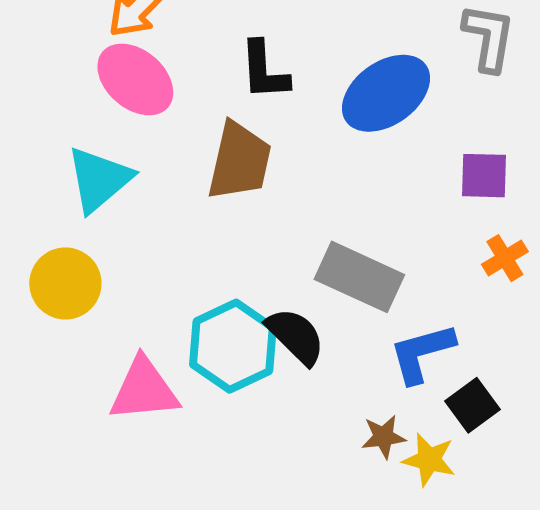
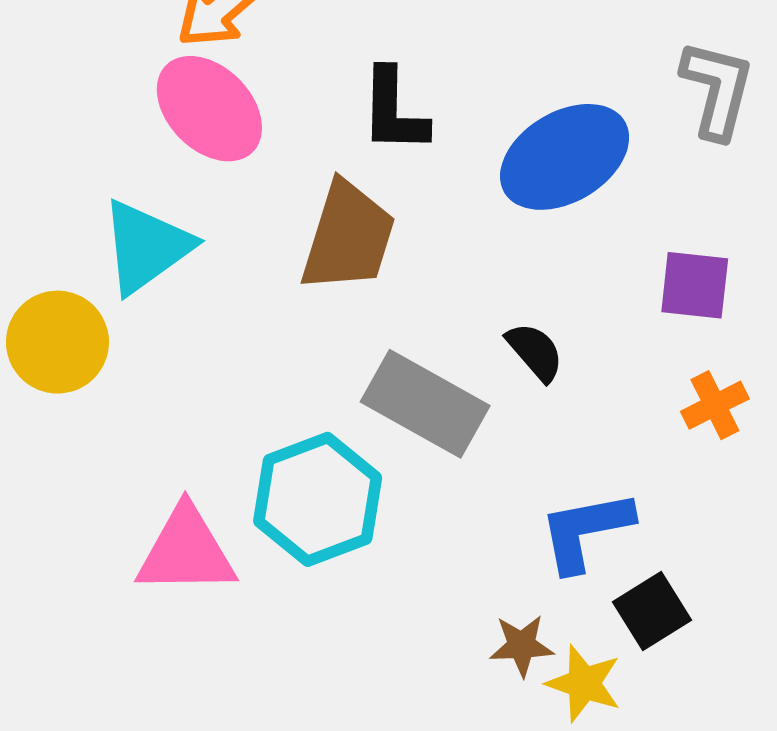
gray rectangle: (359, 277) -> (425, 404), moved
yellow circle: (65, 283) -> (57, 342), moved
black semicircle: (296, 336) -> (535, 352), moved, size x0.7

